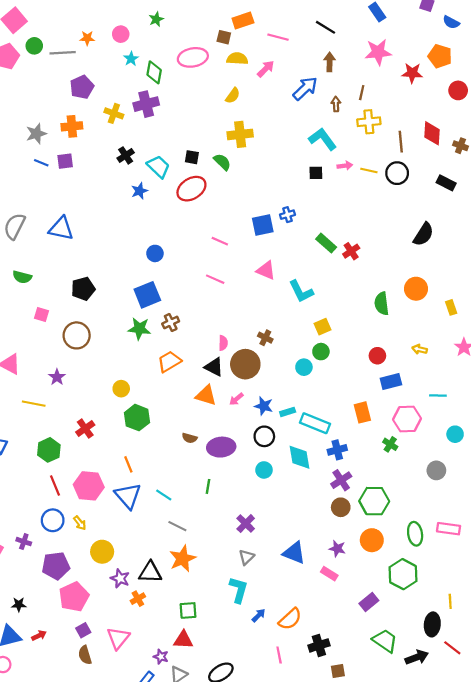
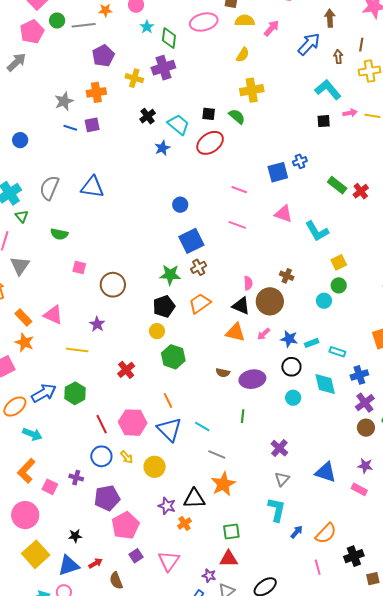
black pentagon: (83, 289) -> (164, 306), moved
blue square: (147, 295) -> (191, 241), moved
cyan rectangle: (315, 423) -> (337, 352), size x0.6
green hexagon: (49, 450) -> (75, 393), moved
yellow circle: (102, 552) -> (155, 467), moved
brown semicircle: (85, 655) -> (116, 581), moved

